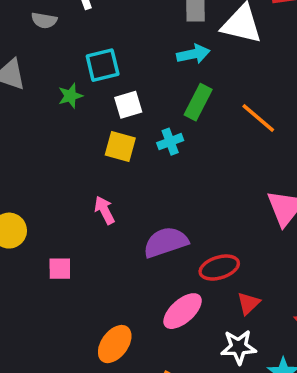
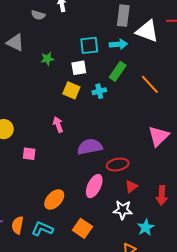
cyan square: (103, 65) -> (89, 45), moved
pink ellipse: (183, 311) -> (94, 186), turned -30

